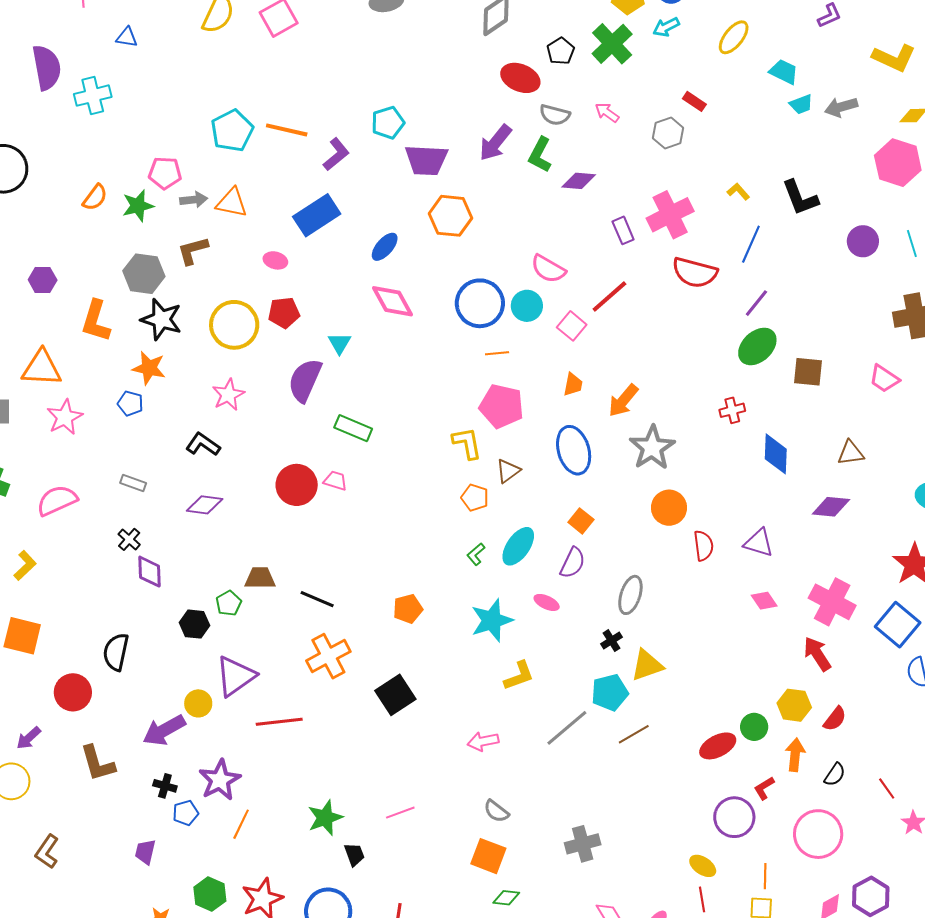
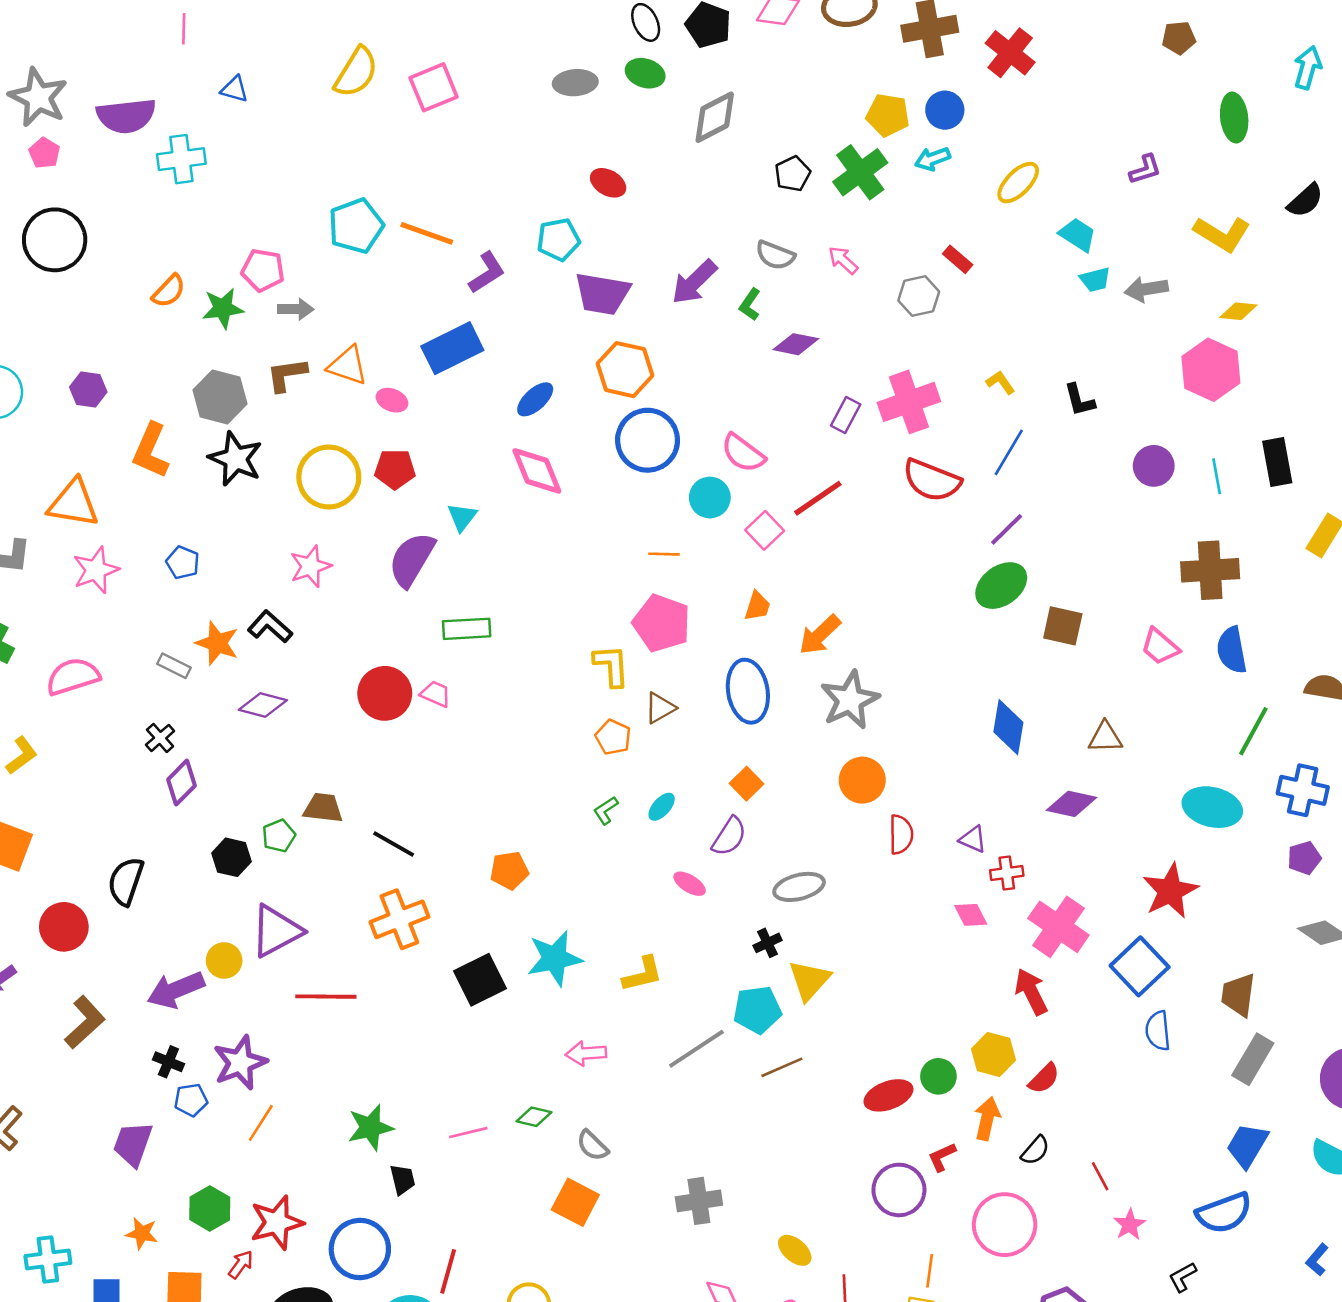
purple semicircle: (47, 68) -> (126, 116), turned 87
red ellipse: (520, 78) -> (608, 183), moved, size x0.7
green L-shape: (540, 155) -> (750, 304), size x0.7
black L-shape: (800, 198) -> (1079, 400), size x0.7
orange triangle: (232, 203) -> (348, 366), moved
purple rectangle: (623, 230) -> (846, 415), turned 44
blue circle: (480, 303) -> (648, 440), moved
orange star: (149, 368) -> (217, 643), moved
red cross: (732, 410) -> (1007, 873), moved
green rectangle: (353, 428) -> (467, 629), turned -33
purple triangle: (759, 543) -> (973, 839), size x0.7
cyan ellipse: (518, 546) -> (662, 807), size x0.6
purple diamond: (150, 572) -> (181, 783), turned 40
gray ellipse: (630, 595) -> (799, 887), turned 51
cyan star: (492, 620) -> (555, 958), moved
yellow triangle: (647, 665) -> (809, 980), turned -36
brown L-shape: (98, 763) -> (85, 1022), turned -123
purple trapezoid: (145, 852) -> (133, 1144), size x1.4
yellow ellipse: (703, 866) -> (795, 1250), moved
green diamond: (506, 898) -> (534, 1117), moved

